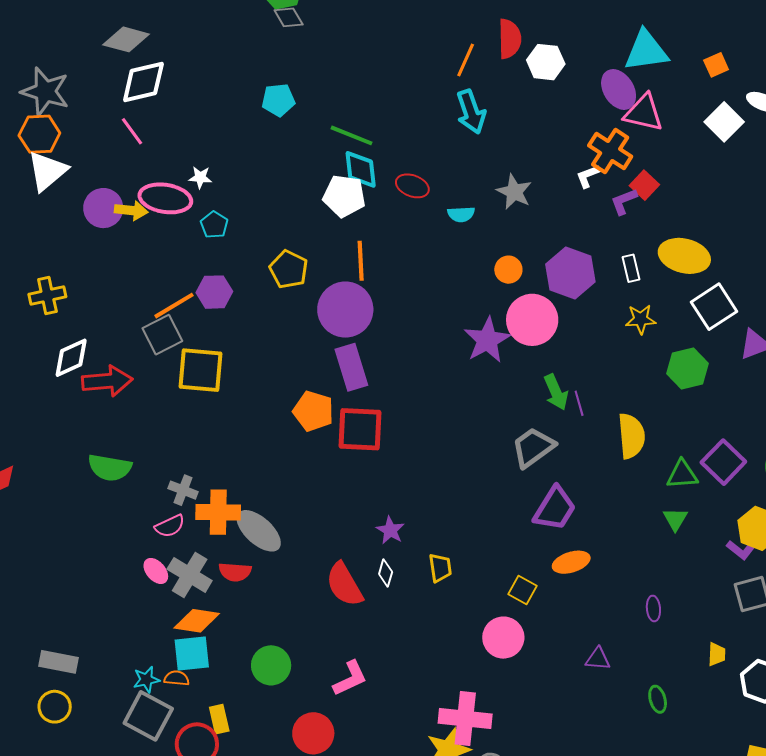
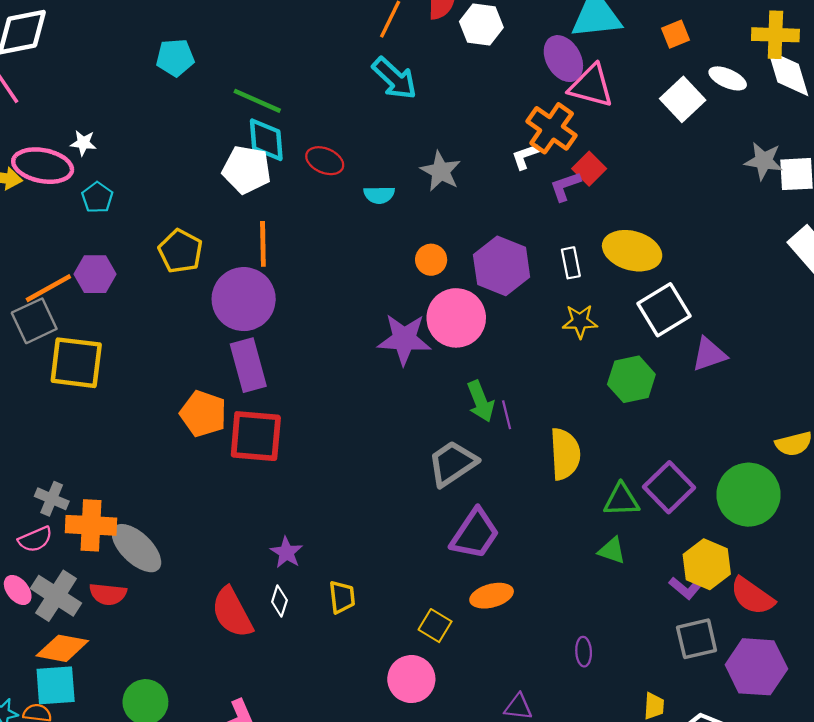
cyan arrow: (471, 112) -> (394, 78), turned -30
purple star: (487, 340) -> (404, 339), turned 30
green triangle: (675, 519) -> (612, 550), turned -44

